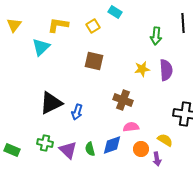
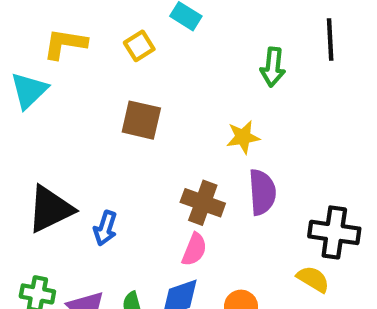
purple semicircle: (166, 70) -> (262, 192), moved
pink semicircle: (131, 127) -> (194, 249), moved, turned 119
yellow semicircle: (165, 140) -> (313, 279), moved

